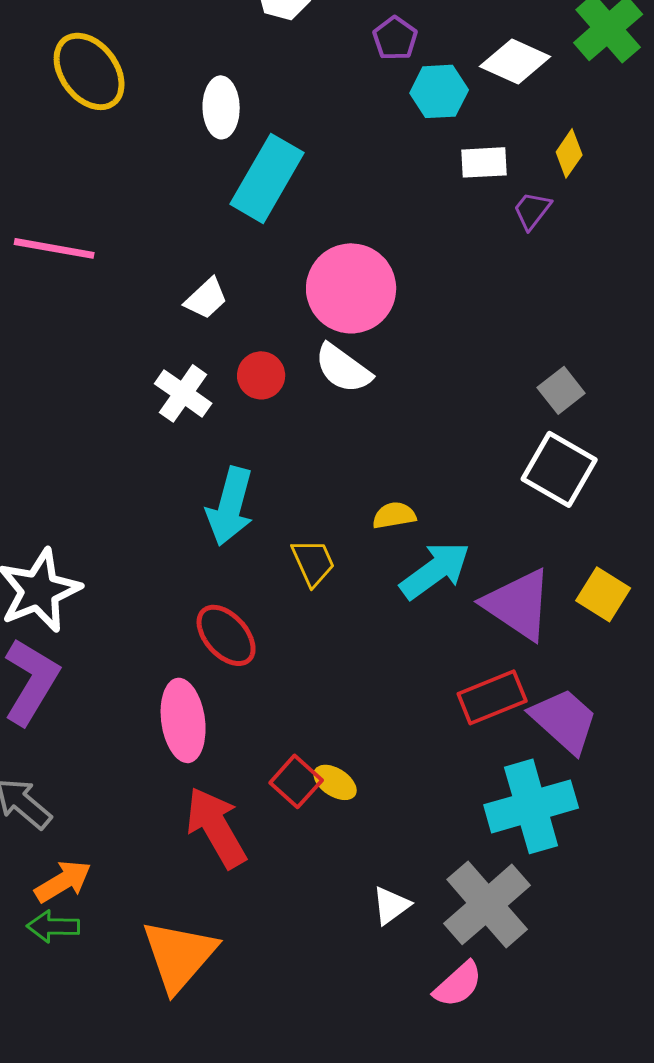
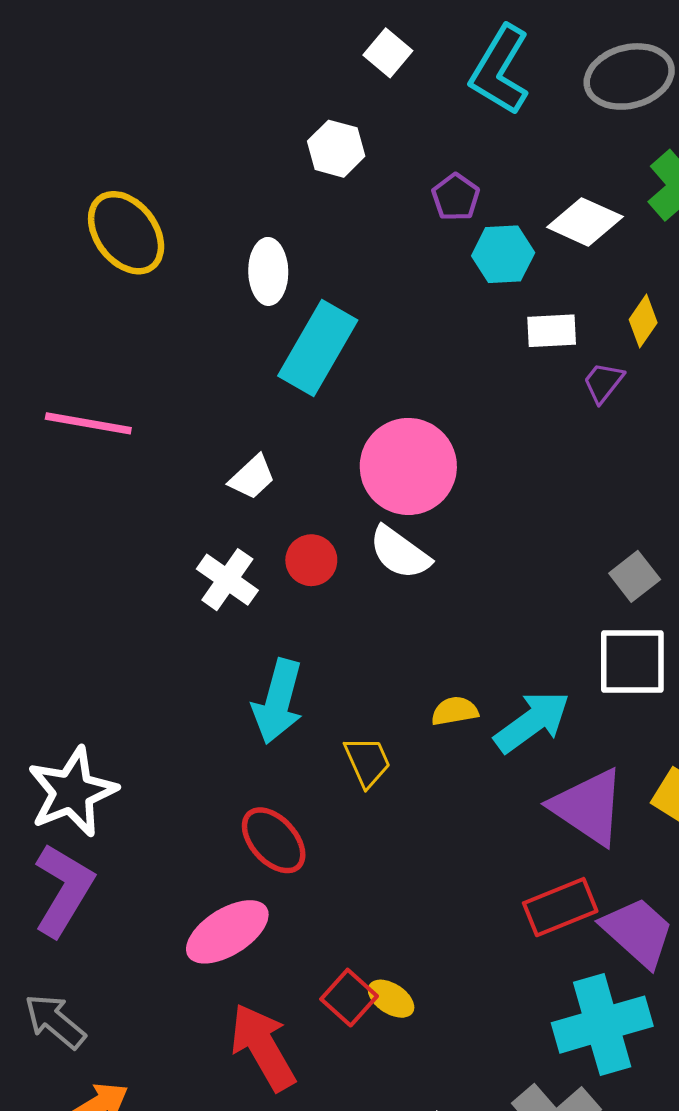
white square: (559, 469) -> (632, 661), turned -30
cyan arrow: (435, 570) -> (532, 722), moved
pink ellipse: (183, 720) -> (227, 932), turned 66

